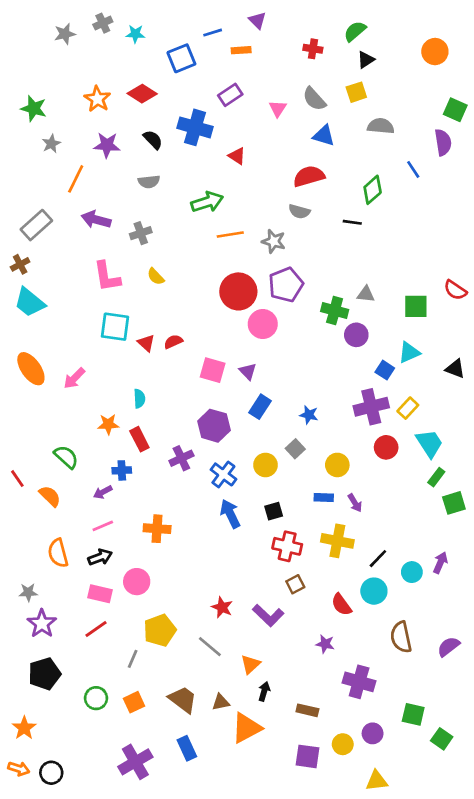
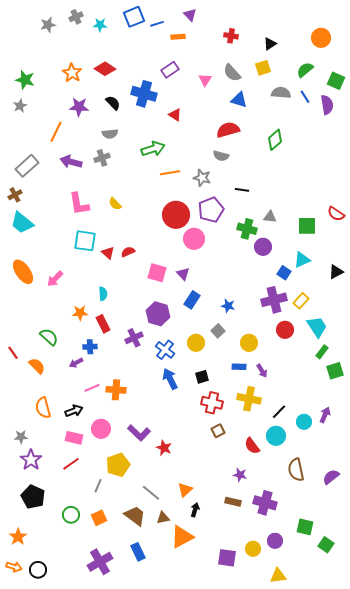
green semicircle: (355, 31) -> (305, 70), moved
blue square: (181, 58) -> (134, 17), moved
gray star: (51, 144) -> (20, 106), moved
blue line: (413, 169) -> (305, 97), moved
black line: (352, 222) -> (242, 190), moved
gray cross: (141, 233) -> (102, 158), moved
black triangle: (455, 369) -> (336, 272), turned -49
pink line: (103, 526) -> (92, 388), moved
purple L-shape: (268, 615) -> (139, 433), moved
gray line: (210, 647) -> (151, 493), moved
black pentagon: (45, 674) -> (33, 497), turned -30
brown rectangle: (307, 710) -> (233, 502), moved

